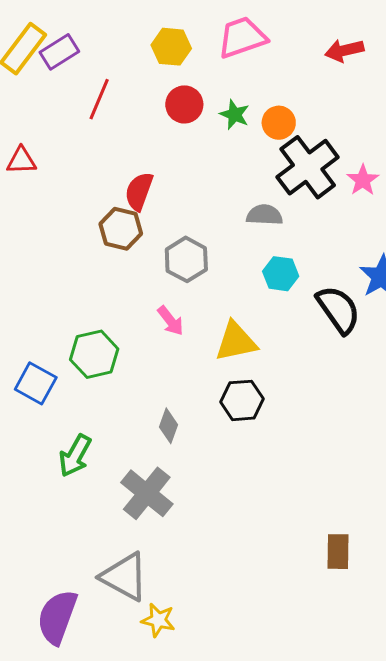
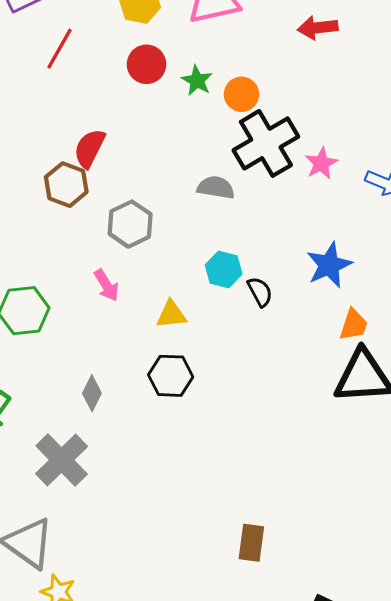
cyan hexagon: (281, 274) -> (224, 269), moved
black semicircle: (338, 310) -> (260, 292), moved, size x0.6
yellow triangle: (236, 342) -> (171, 314), size x0.7

